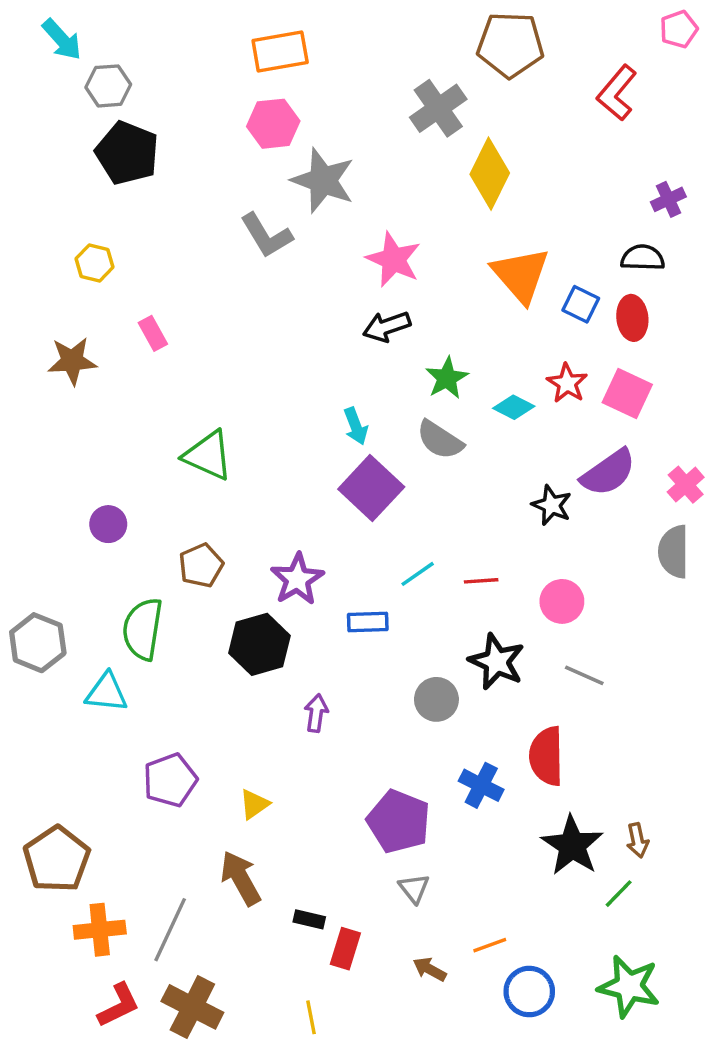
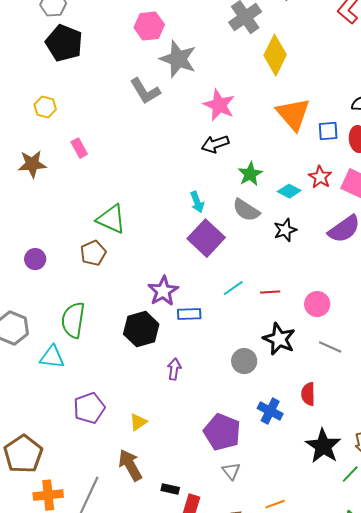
blue square: (581, 304) -> (328, 131), turned -30
black star: (552, 505) -> (285, 230), moved, turned 30
purple circle: (108, 524) -> (35, 259), moved
brown pentagon: (201, 565) -> (93, 253), moved
blue rectangle: (368, 622) -> (189, 314), moved
red semicircle: (546, 756) -> (308, 394), size x0.7

